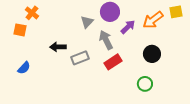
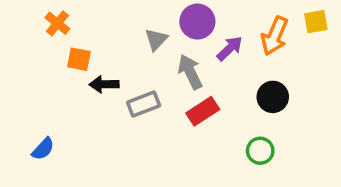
orange arrow: (153, 20) -> (275, 36), turned -30
orange square: (20, 30) -> (79, 59), moved
blue semicircle: (24, 68) -> (43, 149), moved

